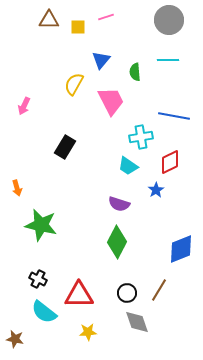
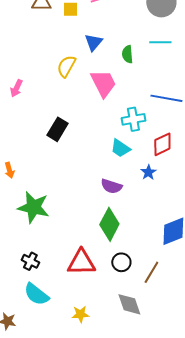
black circle: (127, 293) -> (121, 262), moved
red triangle: (79, 295) -> (81, 262), moved

